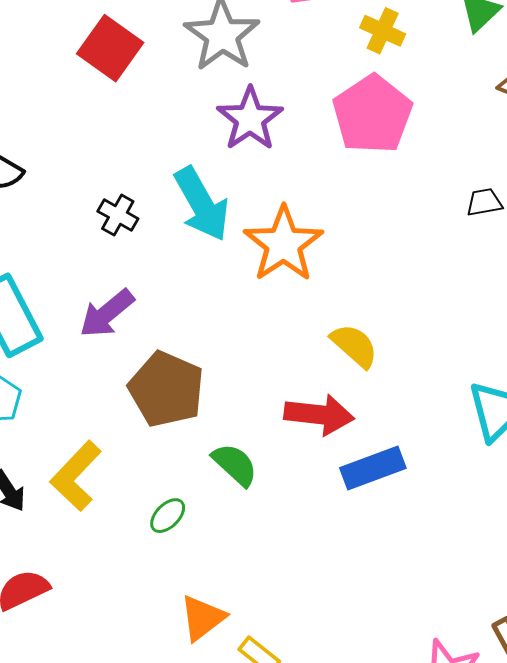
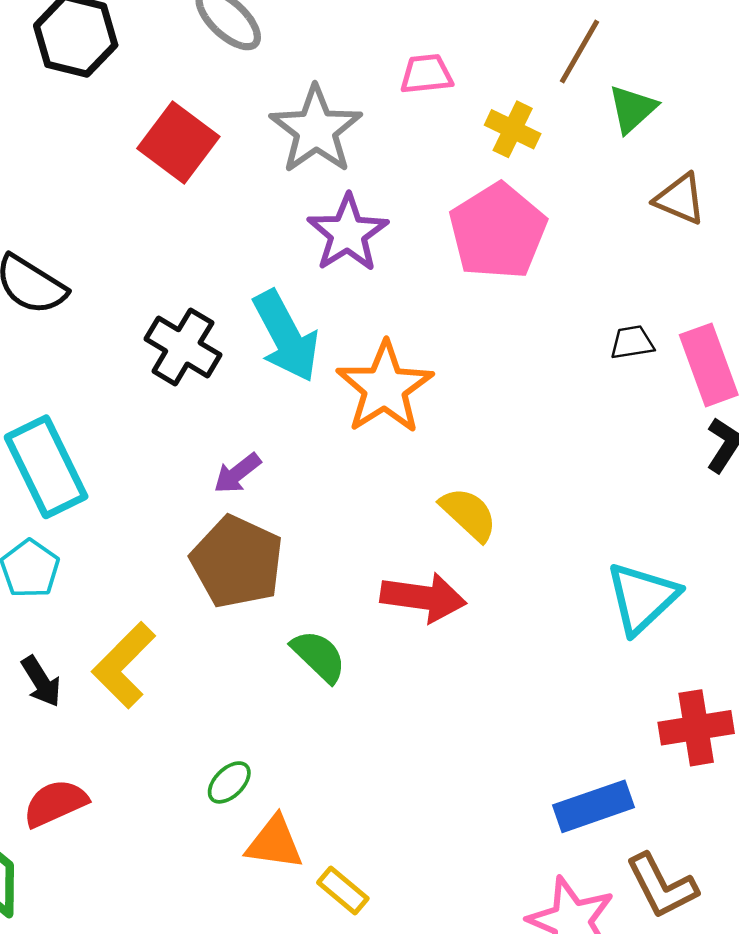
black cross: (118, 215) -> (183, 347), size x1.5
purple arrow: (107, 313) -> (237, 473), moved, size x0.7
blue rectangle: (373, 468) -> (594, 806), moved
green ellipse: (168, 516) -> (229, 782), moved
orange triangle: (202, 618) -> (274, 843), turned 44

